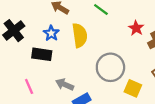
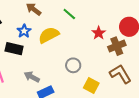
yellow semicircle: (80, 35) -> (49, 35), turned -115
gray circle: (110, 67) -> (73, 65), size x0.6

